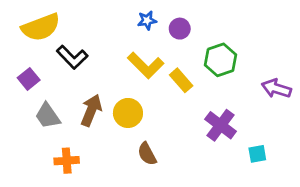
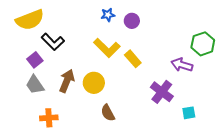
green hexagon: (221, 60) -> (203, 44), moved
purple square: (29, 79) -> (35, 60), moved
purple arrow: (276, 88) -> (182, 65), moved

